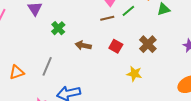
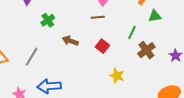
green line: (128, 11) -> (132, 32), moved, turned -32
brown cross: (148, 44) -> (146, 50), moved

